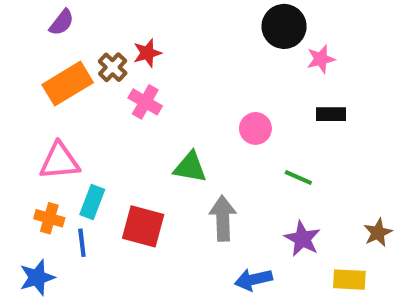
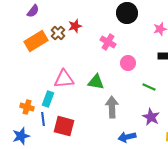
black circle: (284, 26) -> (127, 13), moved
pink cross: (145, 102) -> (108, 42), moved
pink triangle: (60, 161) -> (64, 79), moved
red square: (143, 226) -> (64, 126), moved

